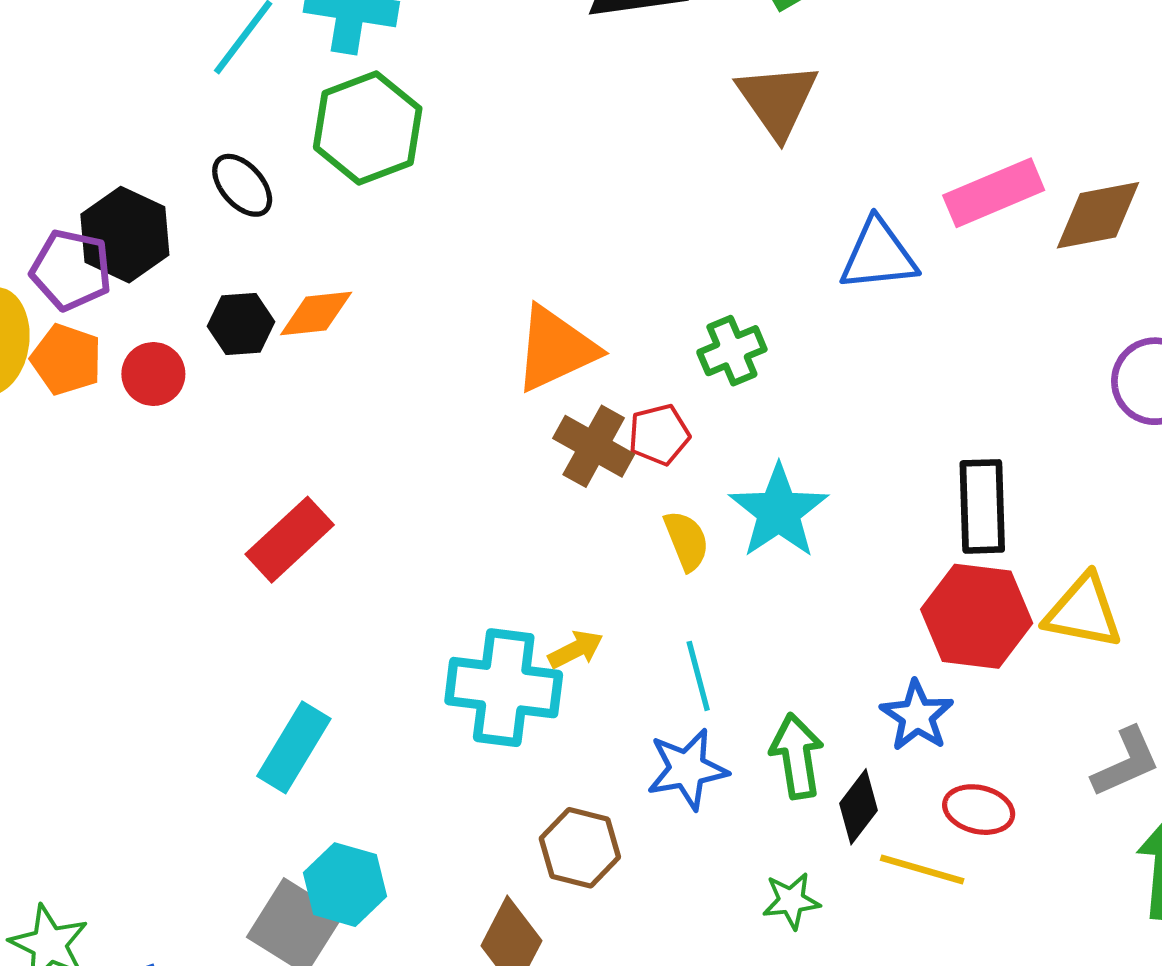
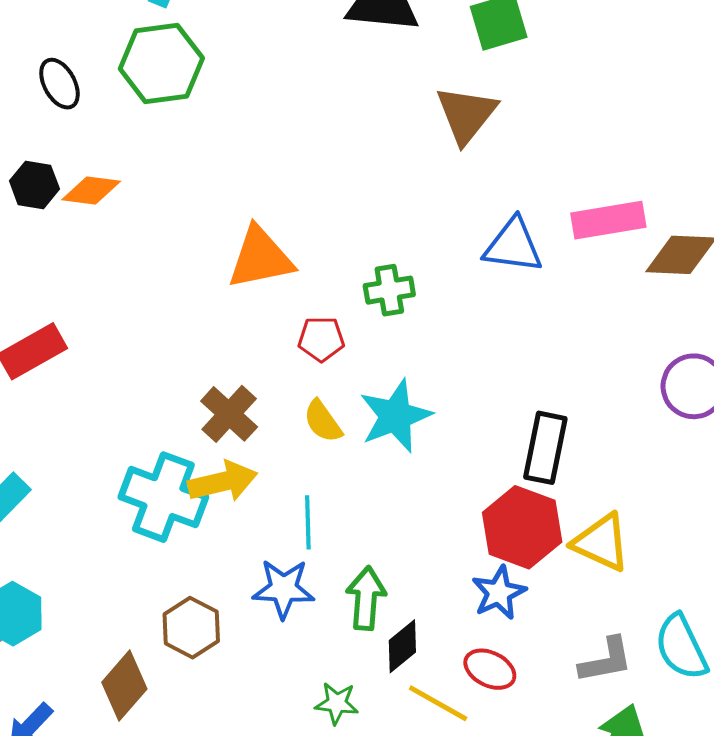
brown cross: (594, 446) -> (229, 414), moved
yellow semicircle: (686, 541) -> (323, 421), turned 153
yellow arrow: (576, 649) -> (223, 482), size x1.6
blue star: (917, 716) -> (499, 593), moved

